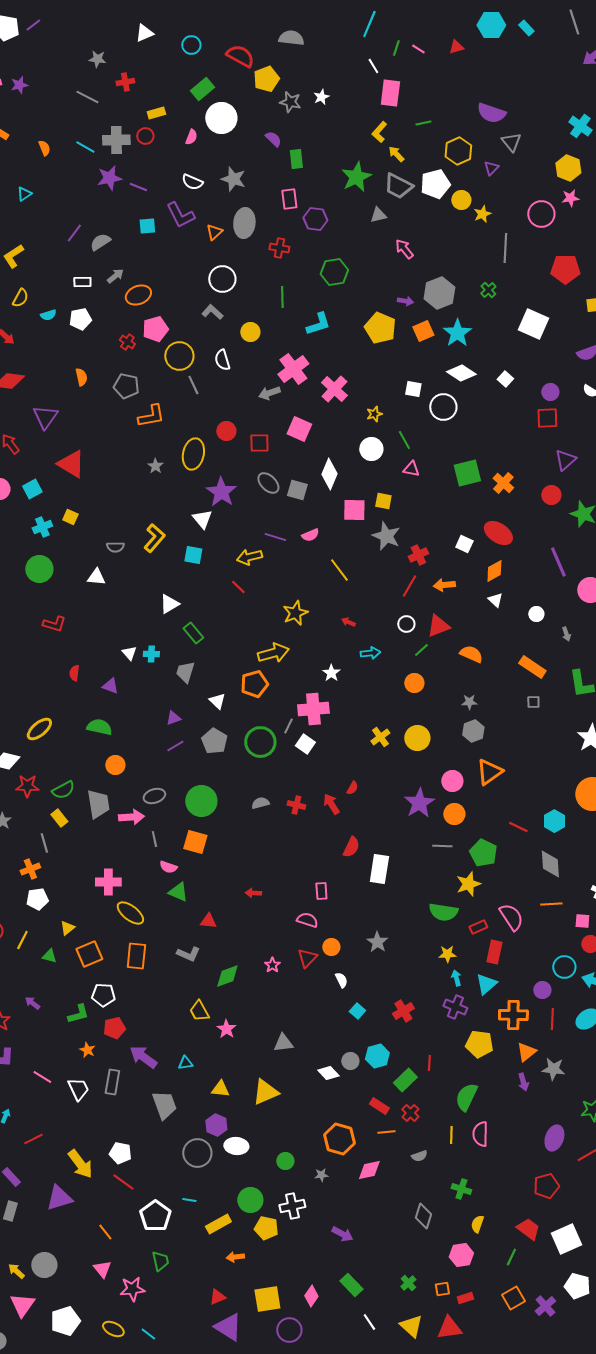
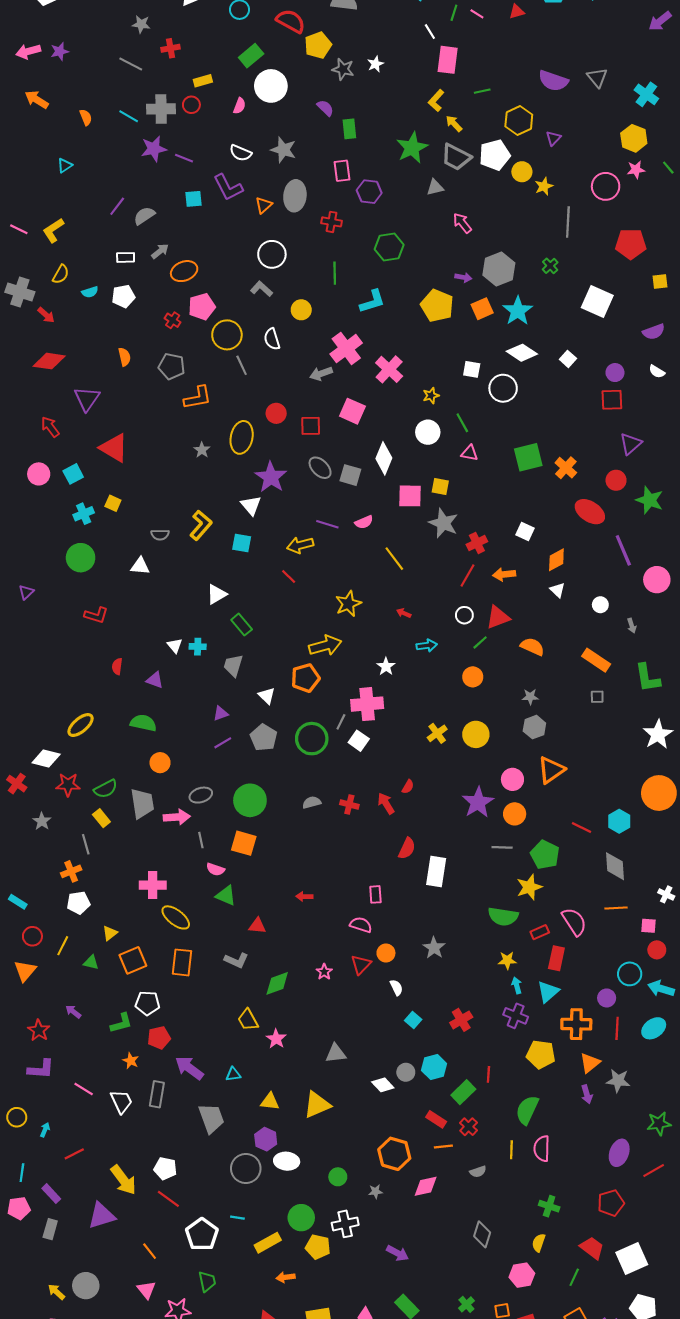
gray triangle: (511, 142) -> (597, 78), moved
red ellipse: (498, 533) -> (590, 512), moved
green cross: (461, 1189) -> (549, 1206), moved

